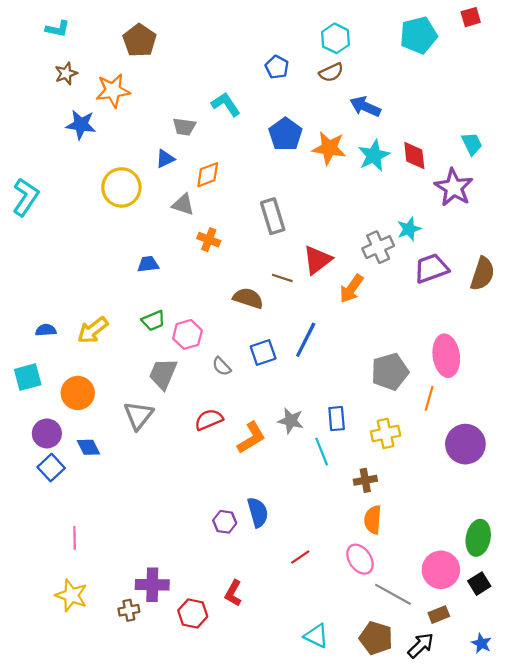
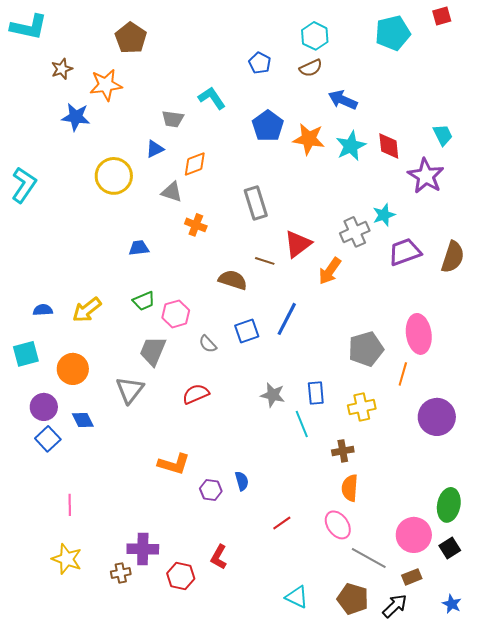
cyan L-shape: (58, 29) -> (29, 27), moved, size x1.6
orange L-shape: (251, 438) -> (174, 464), moved, turned 48
blue semicircle: (258, 512) -> (242, 481), size x0.7

